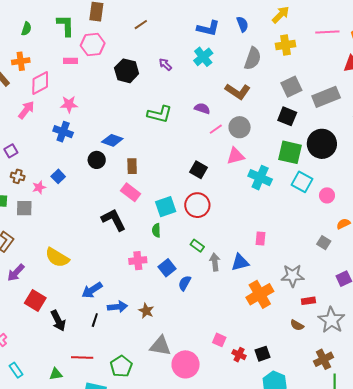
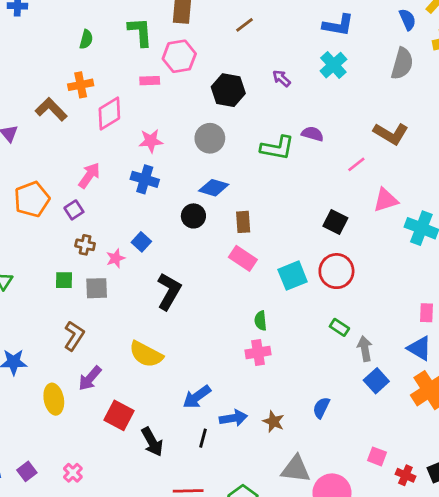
blue semicircle: (242, 24) -> (407, 19), moved
brown L-shape: (238, 91) -> (391, 134), moved
purple semicircle: (202, 108) -> (312, 134), moved
pink arrow: (26, 110) -> (89, 175), moved
gray circle: (240, 127) -> (210, 138), moved
black L-shape: (114, 220) -> (169, 291), moved, turned 60
green semicircle: (156, 230) -> (261, 321), moved
blue triangle: (240, 262) -> (419, 348), moved, turned 48
blue square: (167, 268) -> (376, 381), moved
blue semicircle: (185, 283) -> (321, 408), moved

